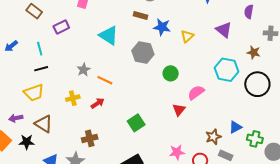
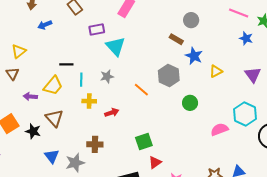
cyan triangle: (109, 35) -> (115, 46), moved
blue arrow: (11, 46) -> (45, 25), moved
cyan line: (40, 49) -> (81, 80), moved
orange line: (105, 80) -> (141, 90), moved
yellow trapezoid: (34, 93) -> (53, 86), turned -45
pink semicircle: (196, 93) -> (219, 129), moved
red triangle: (179, 110) -> (155, 162), moved
purple arrow: (16, 118) -> (30, 96), moved

